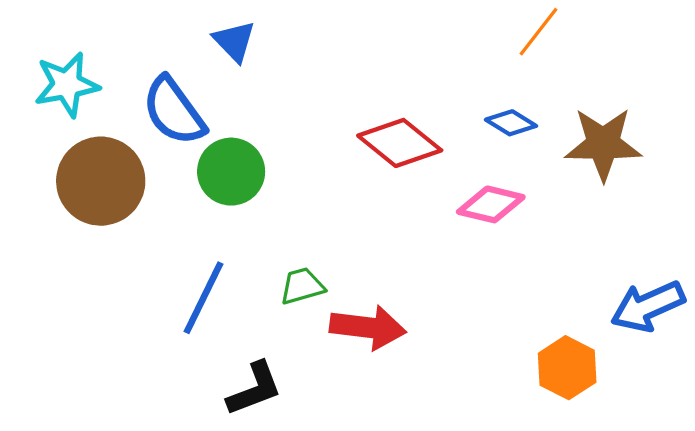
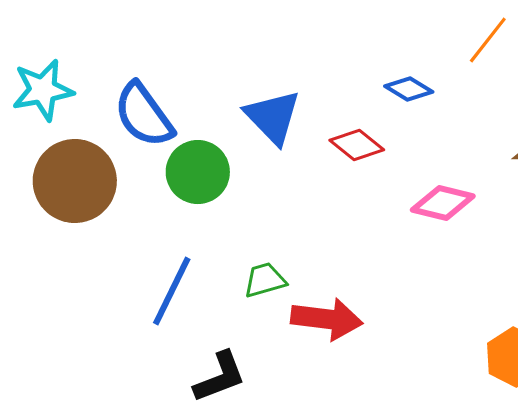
blue triangle: (234, 41) -> (273, 117), moved, size x1.4
blue diamond: (511, 123) -> (409, 89), moved
red diamond: (400, 143) -> (357, 145), size x0.7

